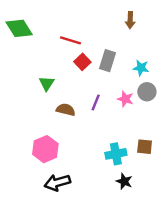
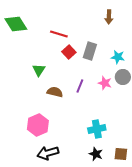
brown square: (145, 147) -> (121, 154), moved
black star: (124, 181) -> (96, 154), moved

